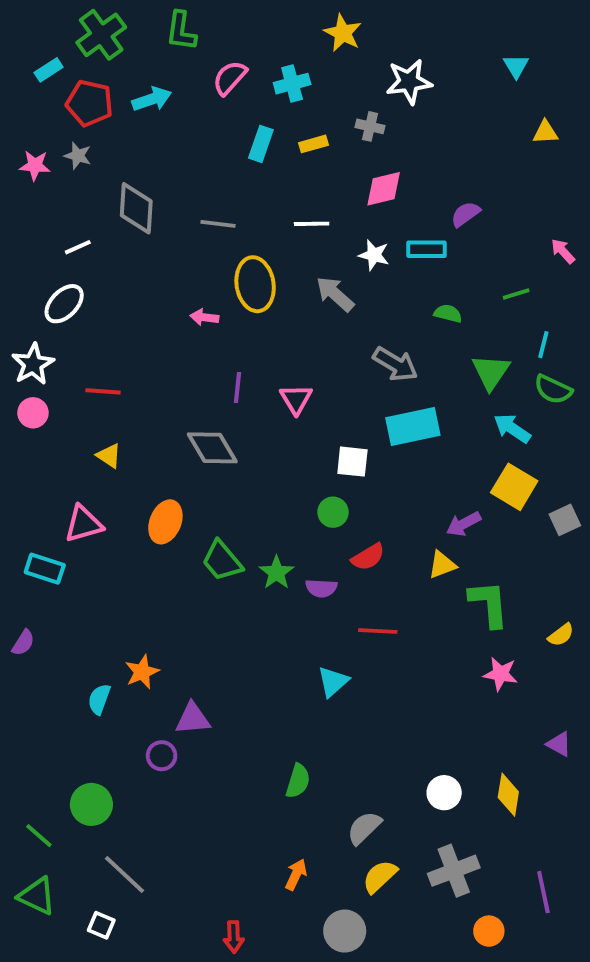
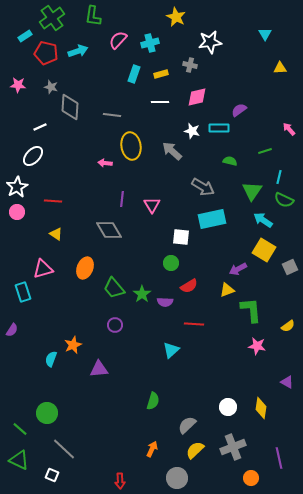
gray star: (78, 156) -> (51, 87), moved
white line: (312, 224) -> (160, 102), moved
cyan rectangle: (45, 569) -> (23, 292), turned 54
purple circle: (162, 756) -> (115, 325), moved

